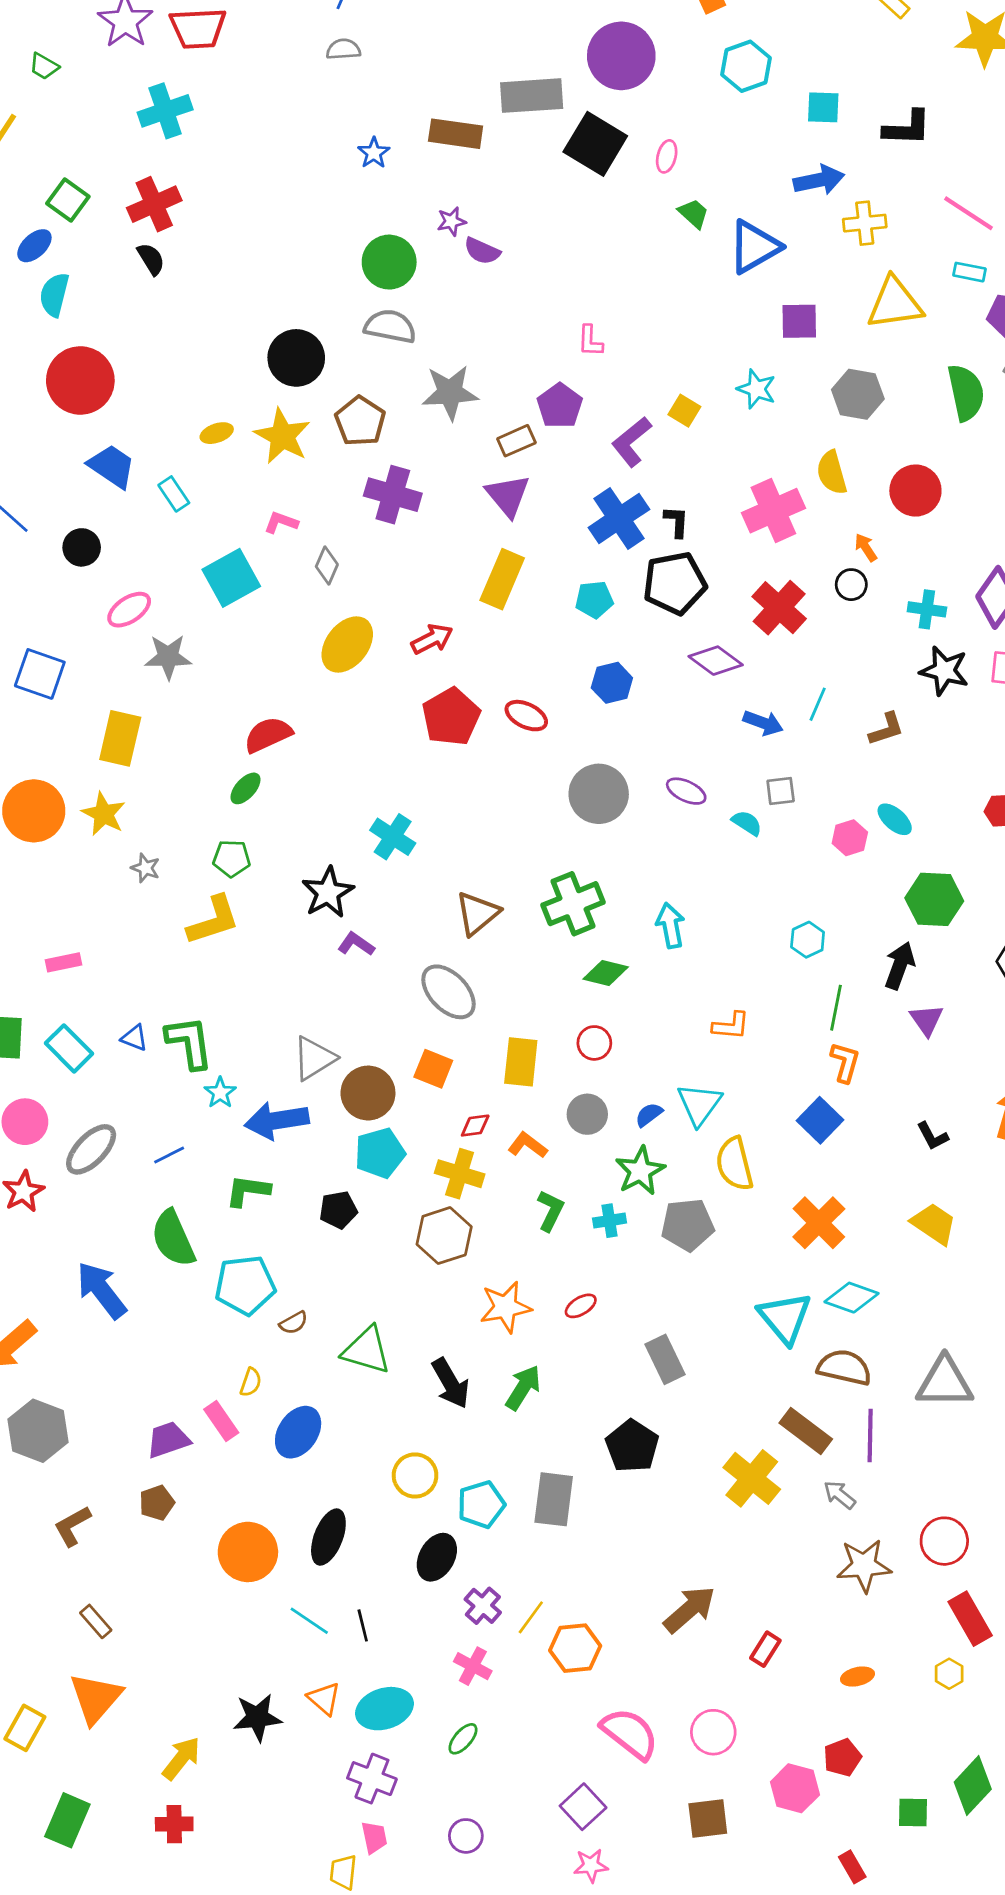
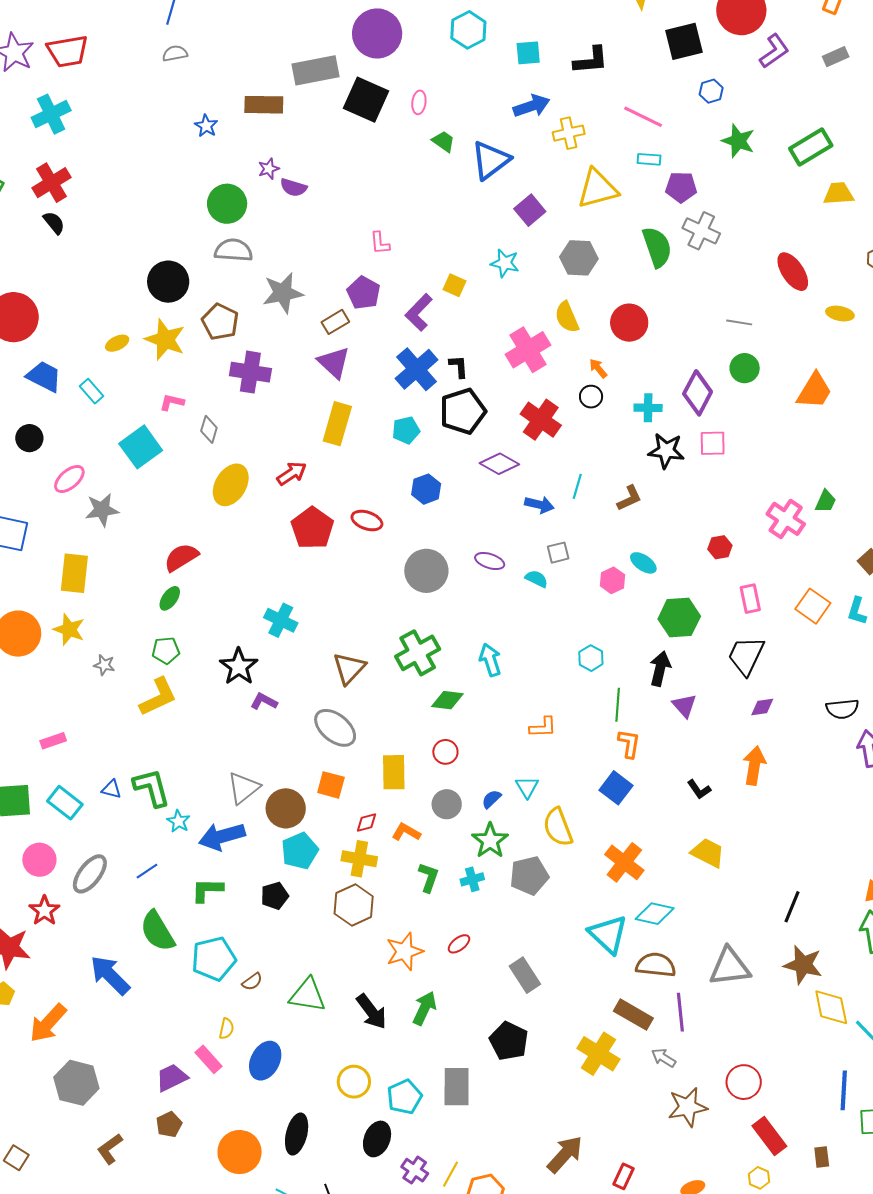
purple square: (799, 321) -> (530, 210), turned -32
cyan triangle: (699, 1104) -> (527, 787), size x0.7

